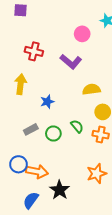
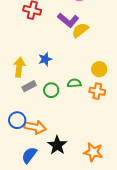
yellow arrow: (21, 84) -> (19, 67), moved
yellow semicircle: (91, 89) -> (80, 30), moved, turned -30
green semicircle: (77, 126) -> (74, 83), turned -56
orange star: (97, 174) -> (93, 152), moved, turned 30

